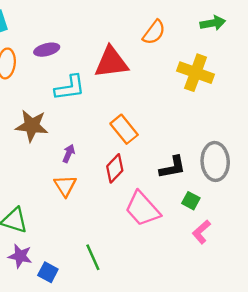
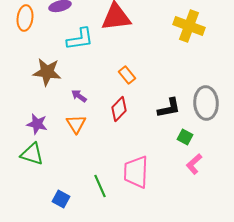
orange rectangle: (124, 129) -> (127, 75), size x0.7
purple arrow: (69, 153) -> (79, 96), turned -77
pink trapezoid: (142, 209) -> (136, 172), moved, turned 44
purple star: (20, 256) -> (37, 124), moved

